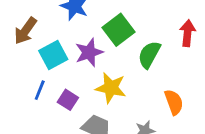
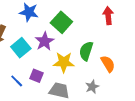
green semicircle: (149, 55) -> (86, 51), moved
blue line: (40, 90) -> (17, 81), moved, turned -56

